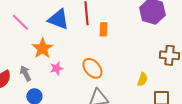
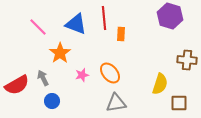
pink star: (56, 68) -> (82, 75), moved
yellow semicircle: (142, 79) -> (160, 84), size x1.5

